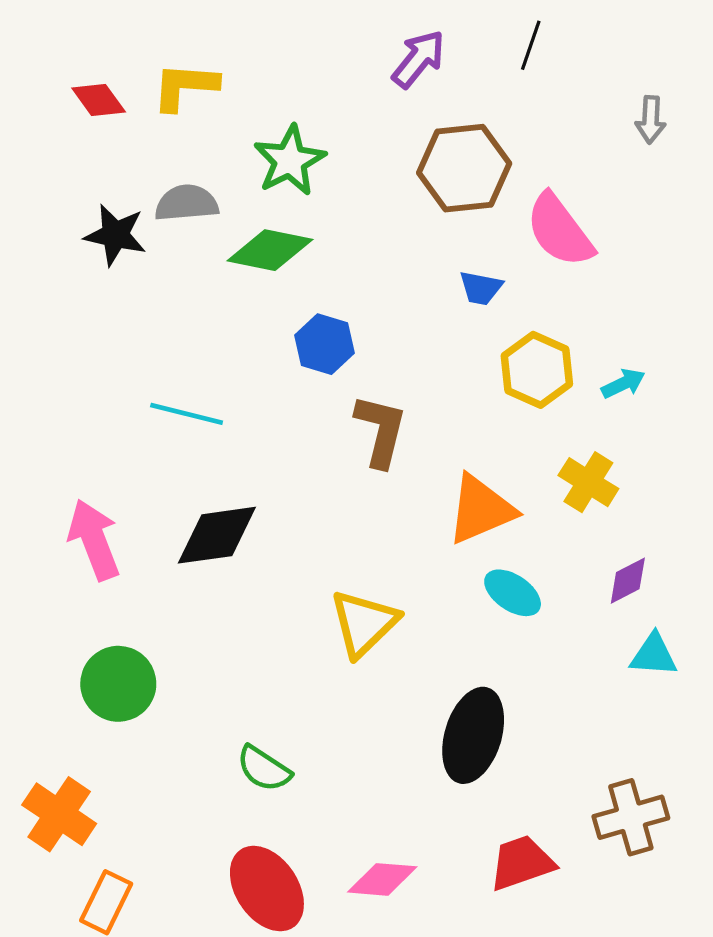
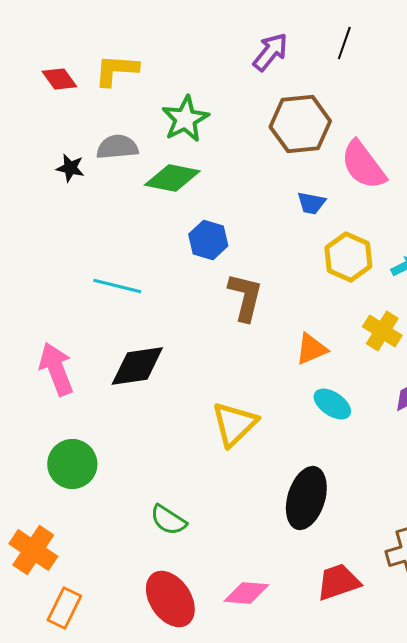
black star: (115, 235) -> (70, 168), size x0.7
orange triangle: (481, 509) -> (311, 349), size x0.7

